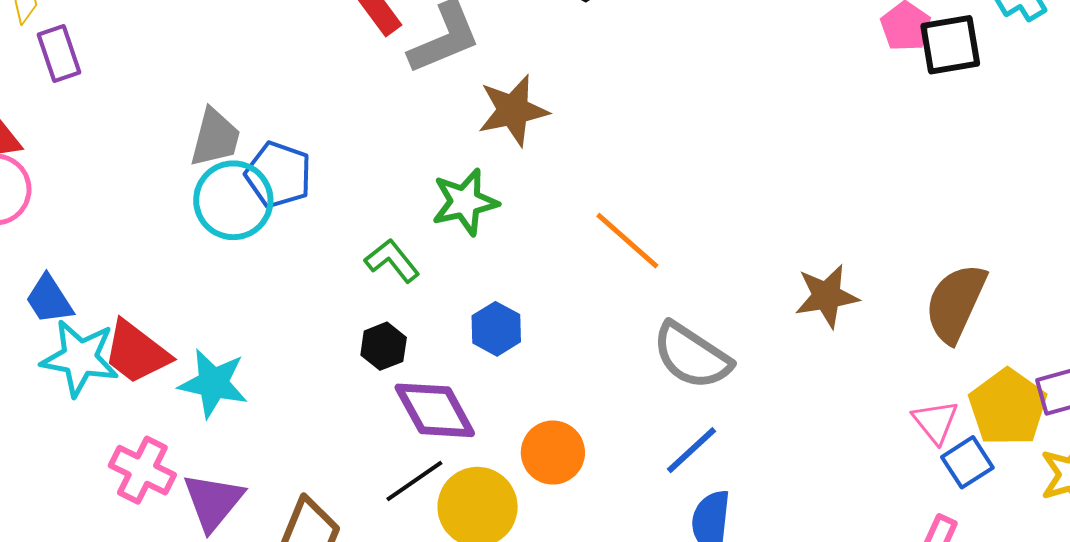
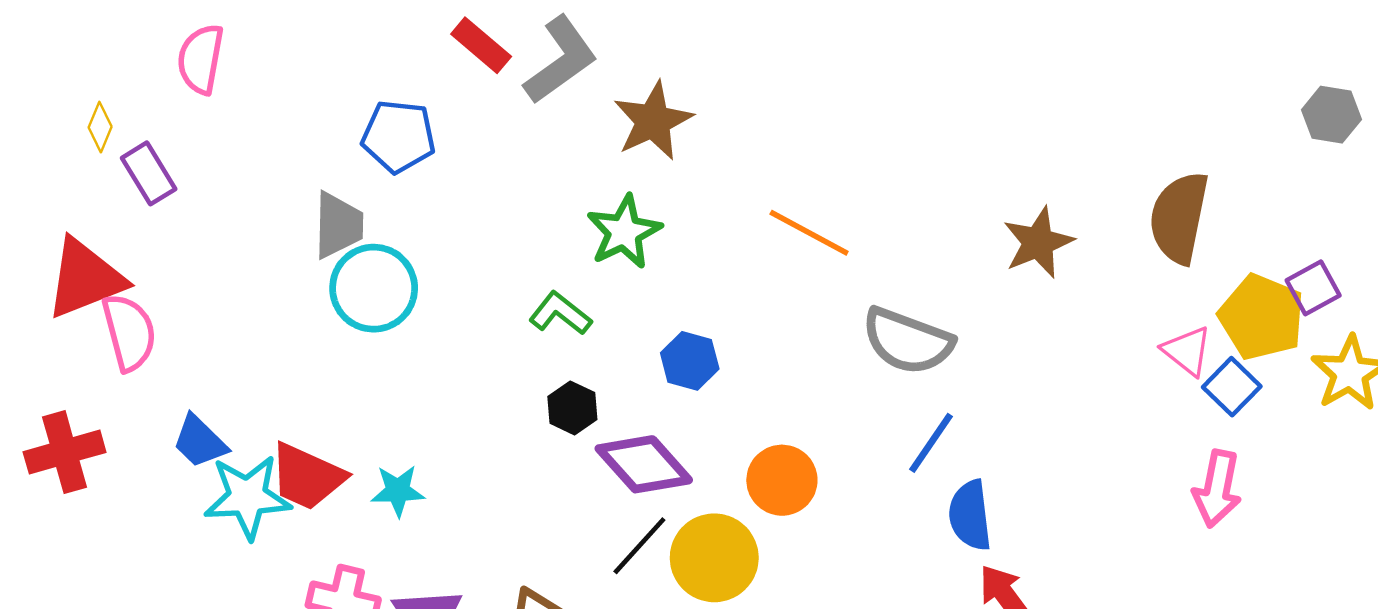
blue pentagon: (278, 175) -> (399, 136), moved
cyan star: (213, 383) -> (398, 491), size x0.7

